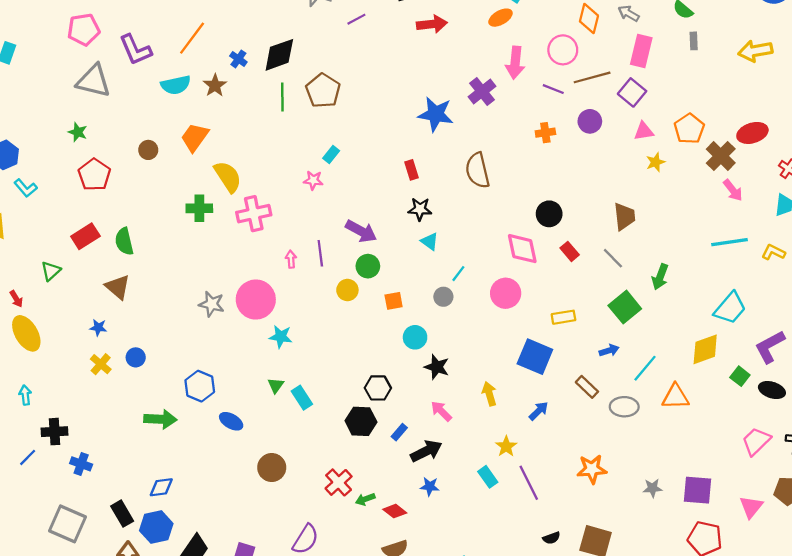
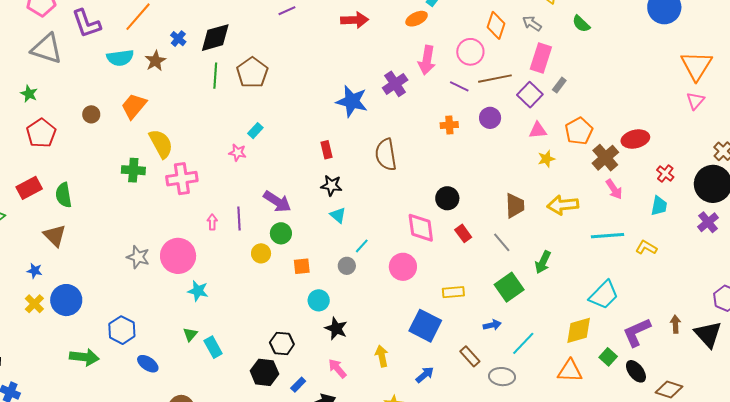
gray rectangle: (694, 41) -> (559, 85), moved, turned 35
yellow arrow: (755, 51) -> (563, 205), moved
blue circle: (136, 357) -> (66, 300), size x1.8
black ellipse: (772, 390) -> (636, 371), turned 30
orange triangle: (675, 397) -> (570, 371), moved

